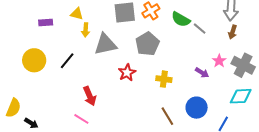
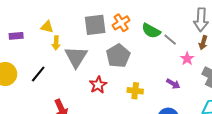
gray triangle: (105, 44) -> (76, 57), turned -45
pink star: (219, 61) -> (187, 59), moved

